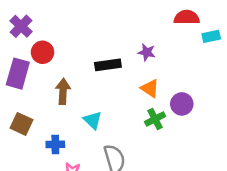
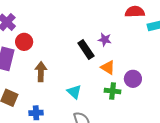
black rectangle: (108, 65) -> (86, 50), moved, turned 66
green cross: (155, 119) -> (113, 91), turned 35
cyan triangle: (93, 120) -> (74, 92), moved

